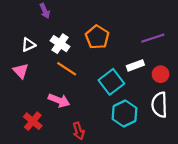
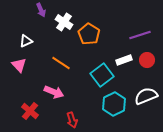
white cross: (60, 44) -> (64, 22), moved
red circle: (161, 74) -> (147, 60), moved
white semicircle: (159, 105) -> (146, 96), turned 70

